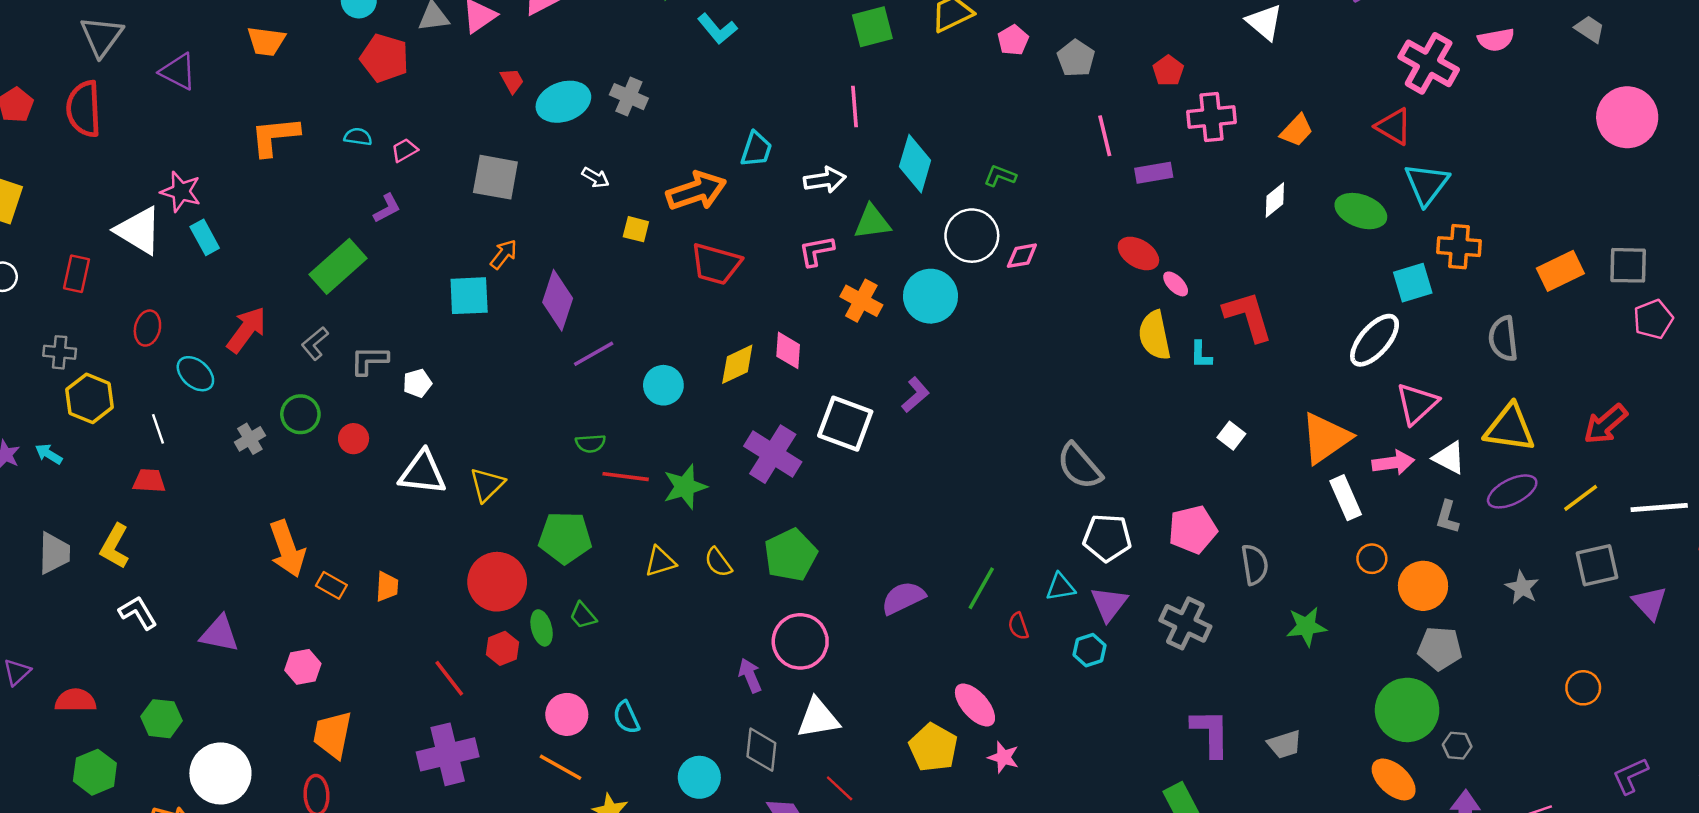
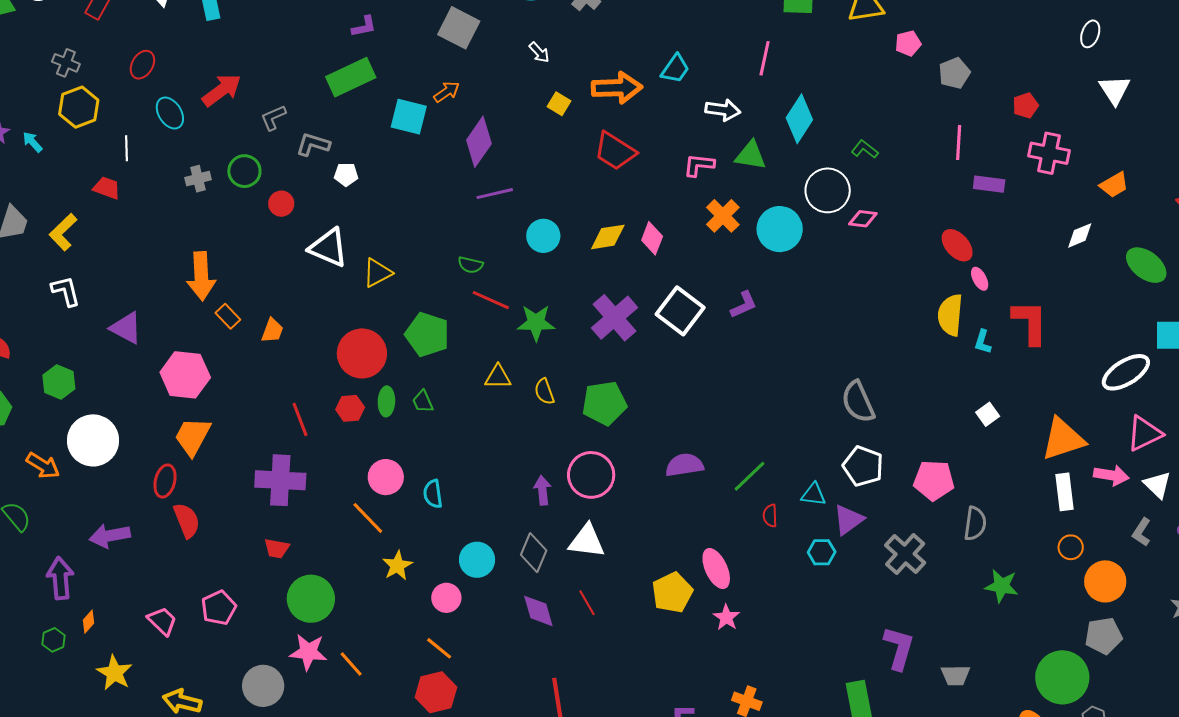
green rectangle: (338, 266) -> (351, 77), moved
gray pentagon: (1440, 648) -> (1104, 636), turned -30
pink hexagon: (303, 667) -> (185, 375), size x1.6

